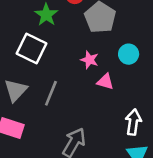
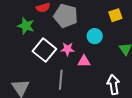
white square: (31, 49) -> (44, 50), moved, turned 30
gray line: (51, 93) -> (61, 80), moved

